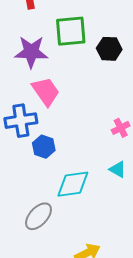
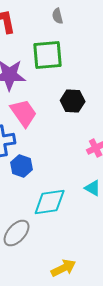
black hexagon: (109, 49) -> (73, 101), moved

